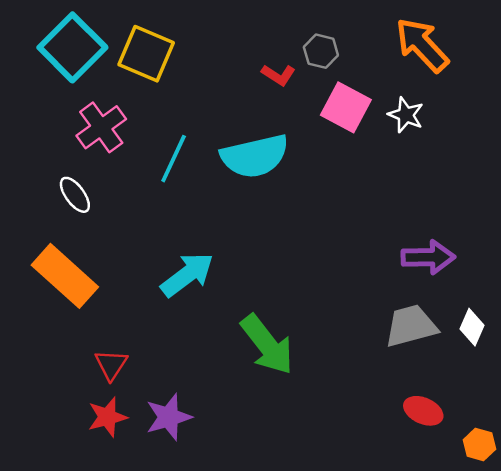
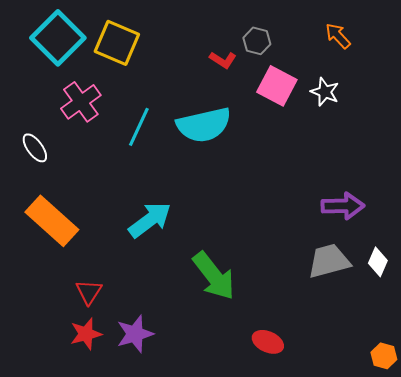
orange arrow: (422, 45) -> (338, 36), size x0.6
white ellipse: (75, 195) -> (35, 148), moved
red ellipse: (423, 411) -> (268, 342), moved

